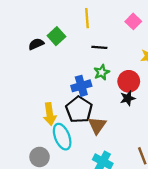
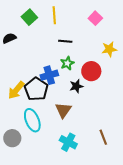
green square: (56, 36) -> (29, 17), moved
black star: (128, 98) -> (76, 86), moved
black pentagon: (79, 110) -> (36, 89), moved
yellow arrow: (50, 114) -> (16, 90), moved, turned 48

